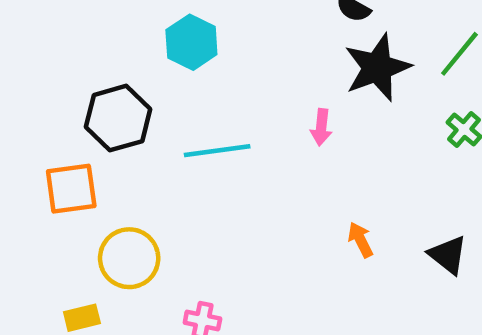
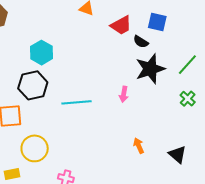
cyan hexagon: (191, 42) -> (42, 53), moved

